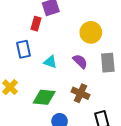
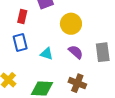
red rectangle: (36, 24) -> (22, 17), moved
yellow circle: (91, 32) -> (71, 24), moved

